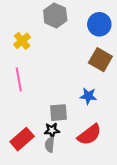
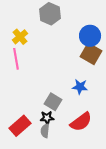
blue circle: (99, 24) -> (90, 36), moved
pink line: (19, 79) -> (16, 59), moved
gray square: (58, 113) -> (53, 102), turned 36

